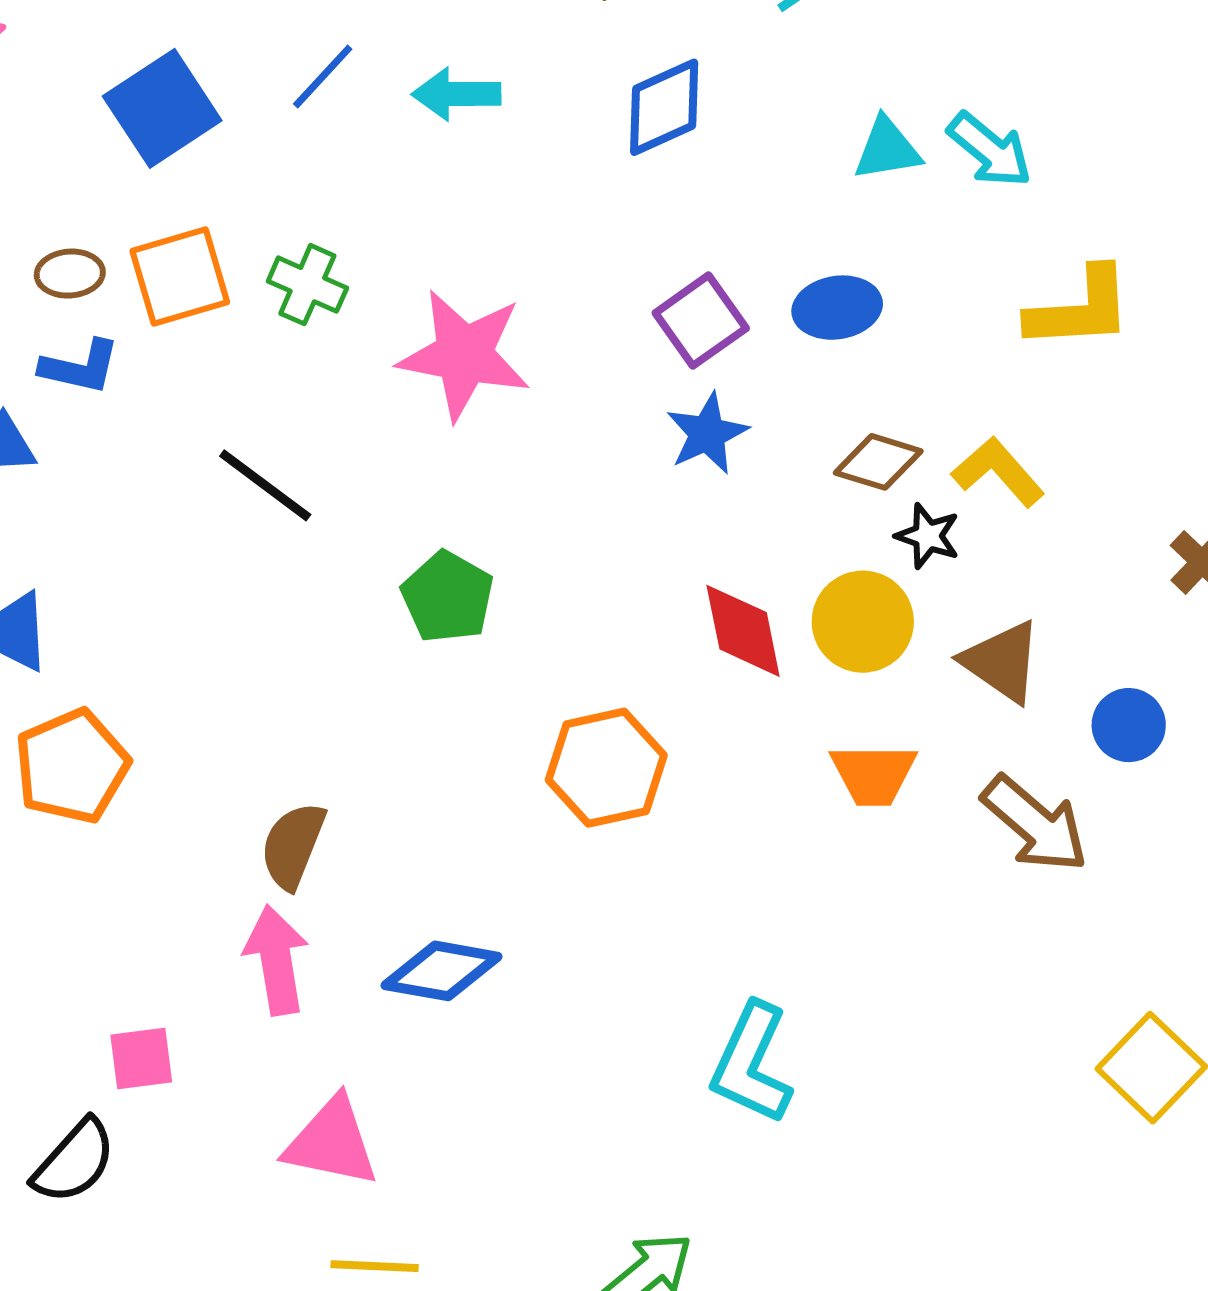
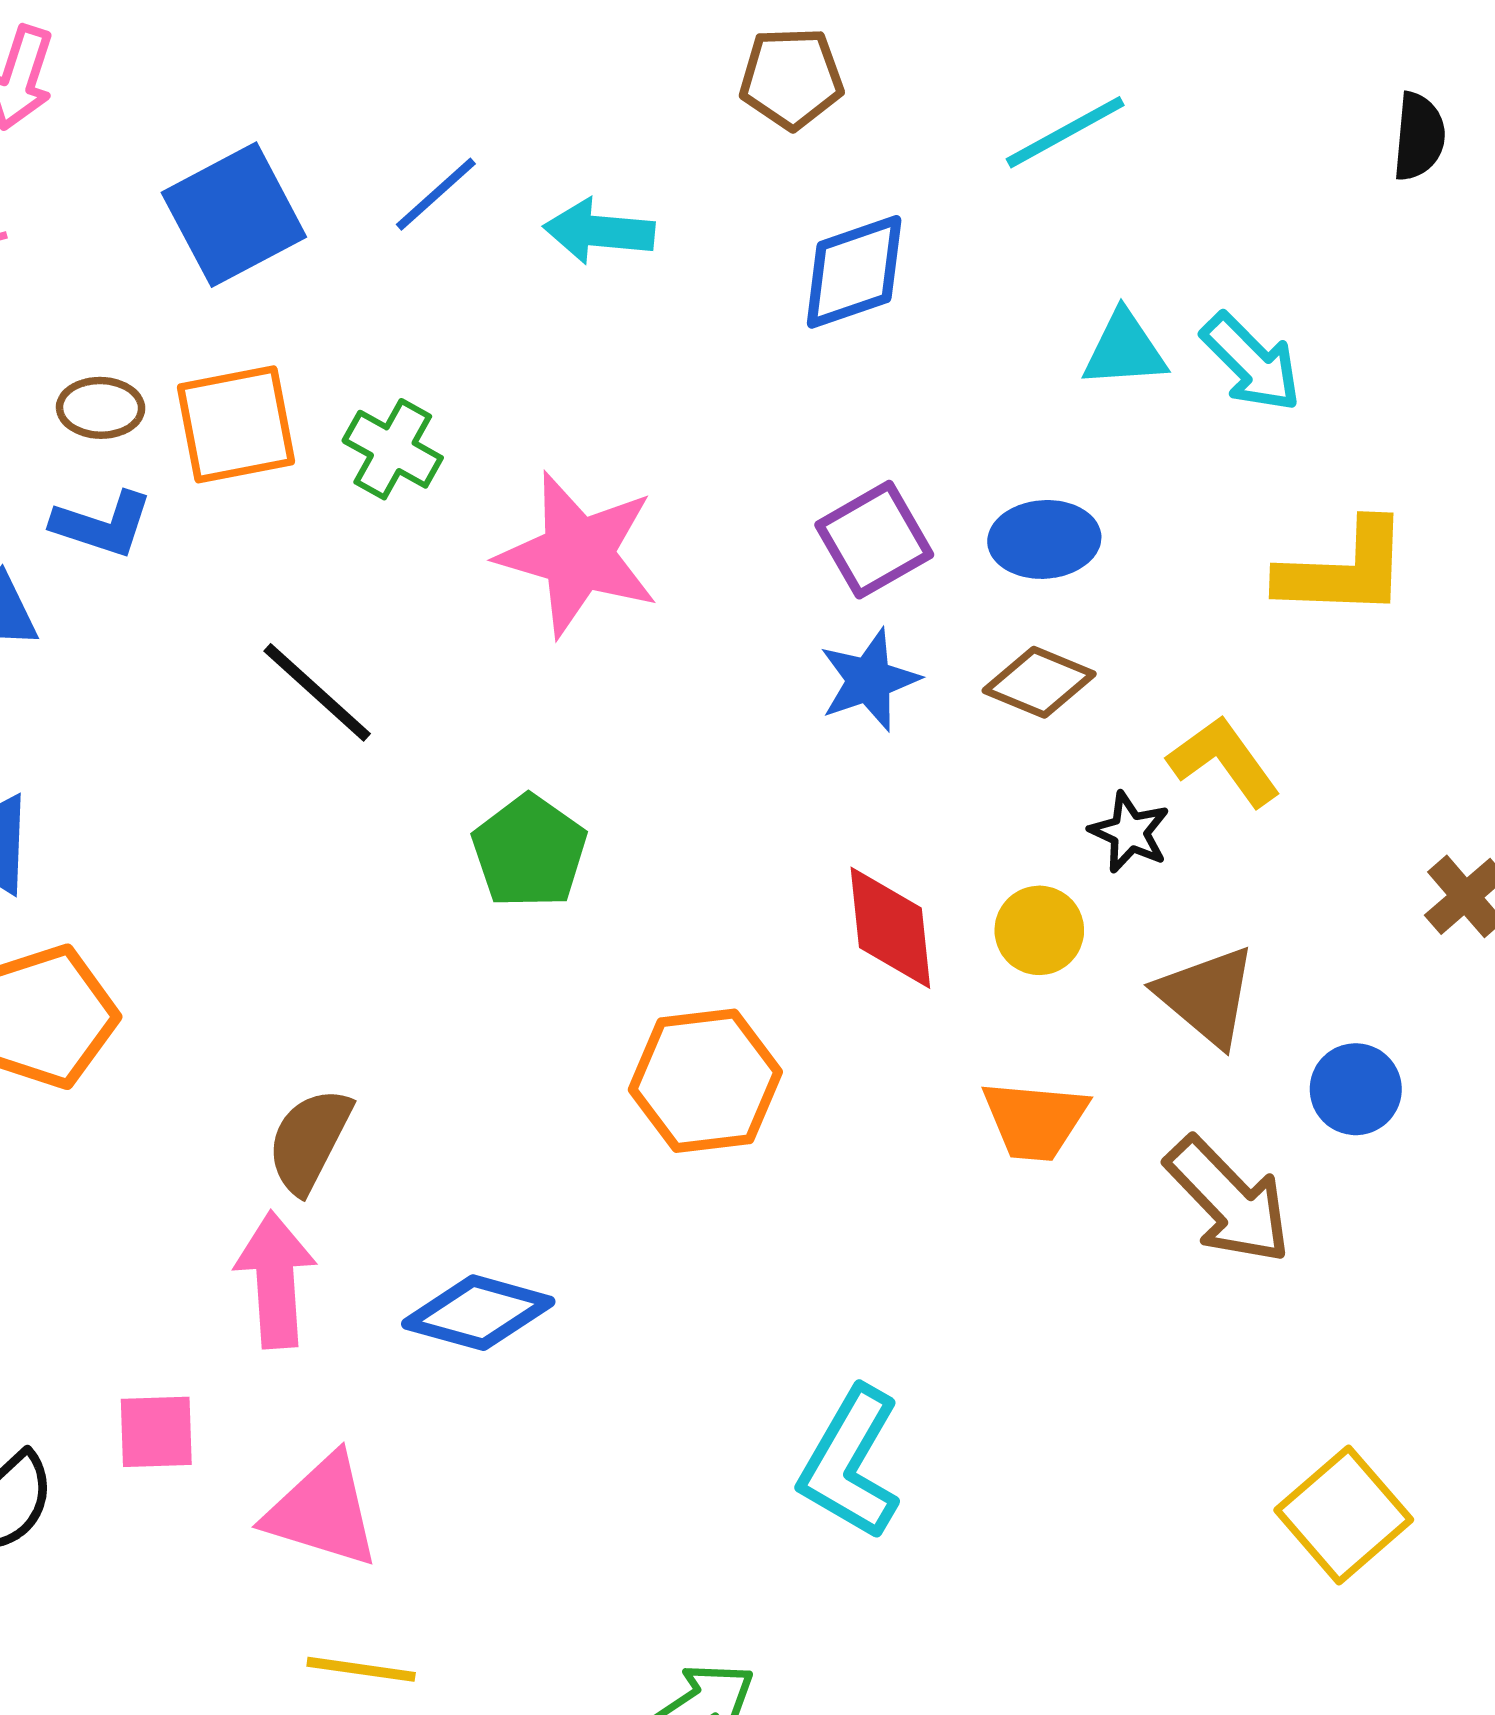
brown diamond: (878, 462) -> (1039, 682), moved
yellow circle: (863, 622) -> (1039, 930), size x0.7
pink square: (141, 1058) -> (156, 1432), moved

